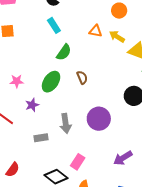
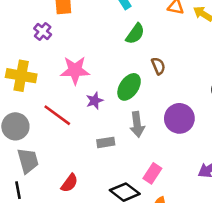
pink star: (17, 81) -> (75, 70), size x1.6
green ellipse: (51, 82) -> (129, 87), moved

